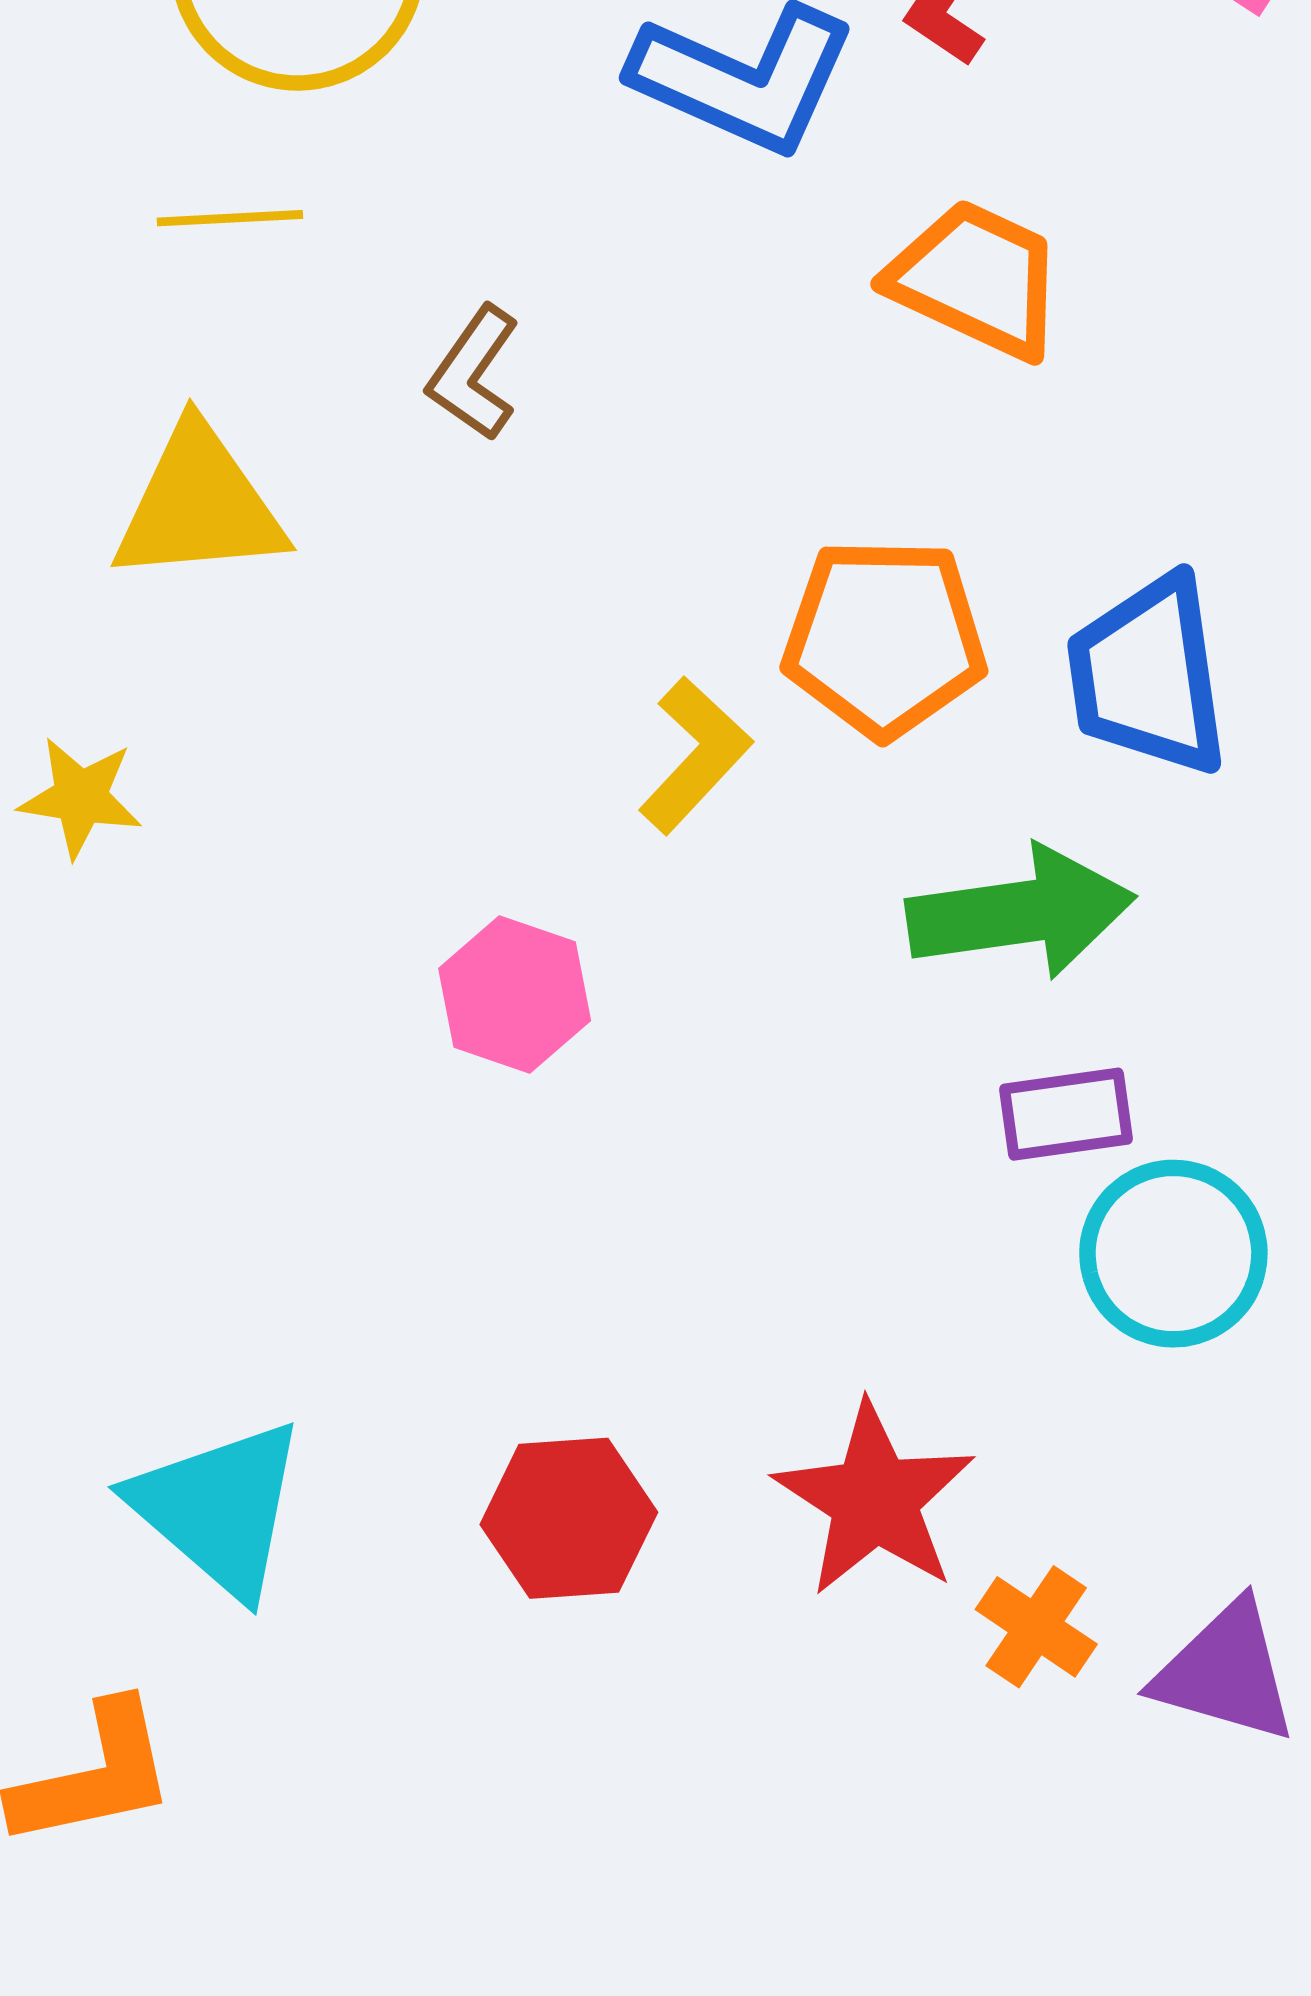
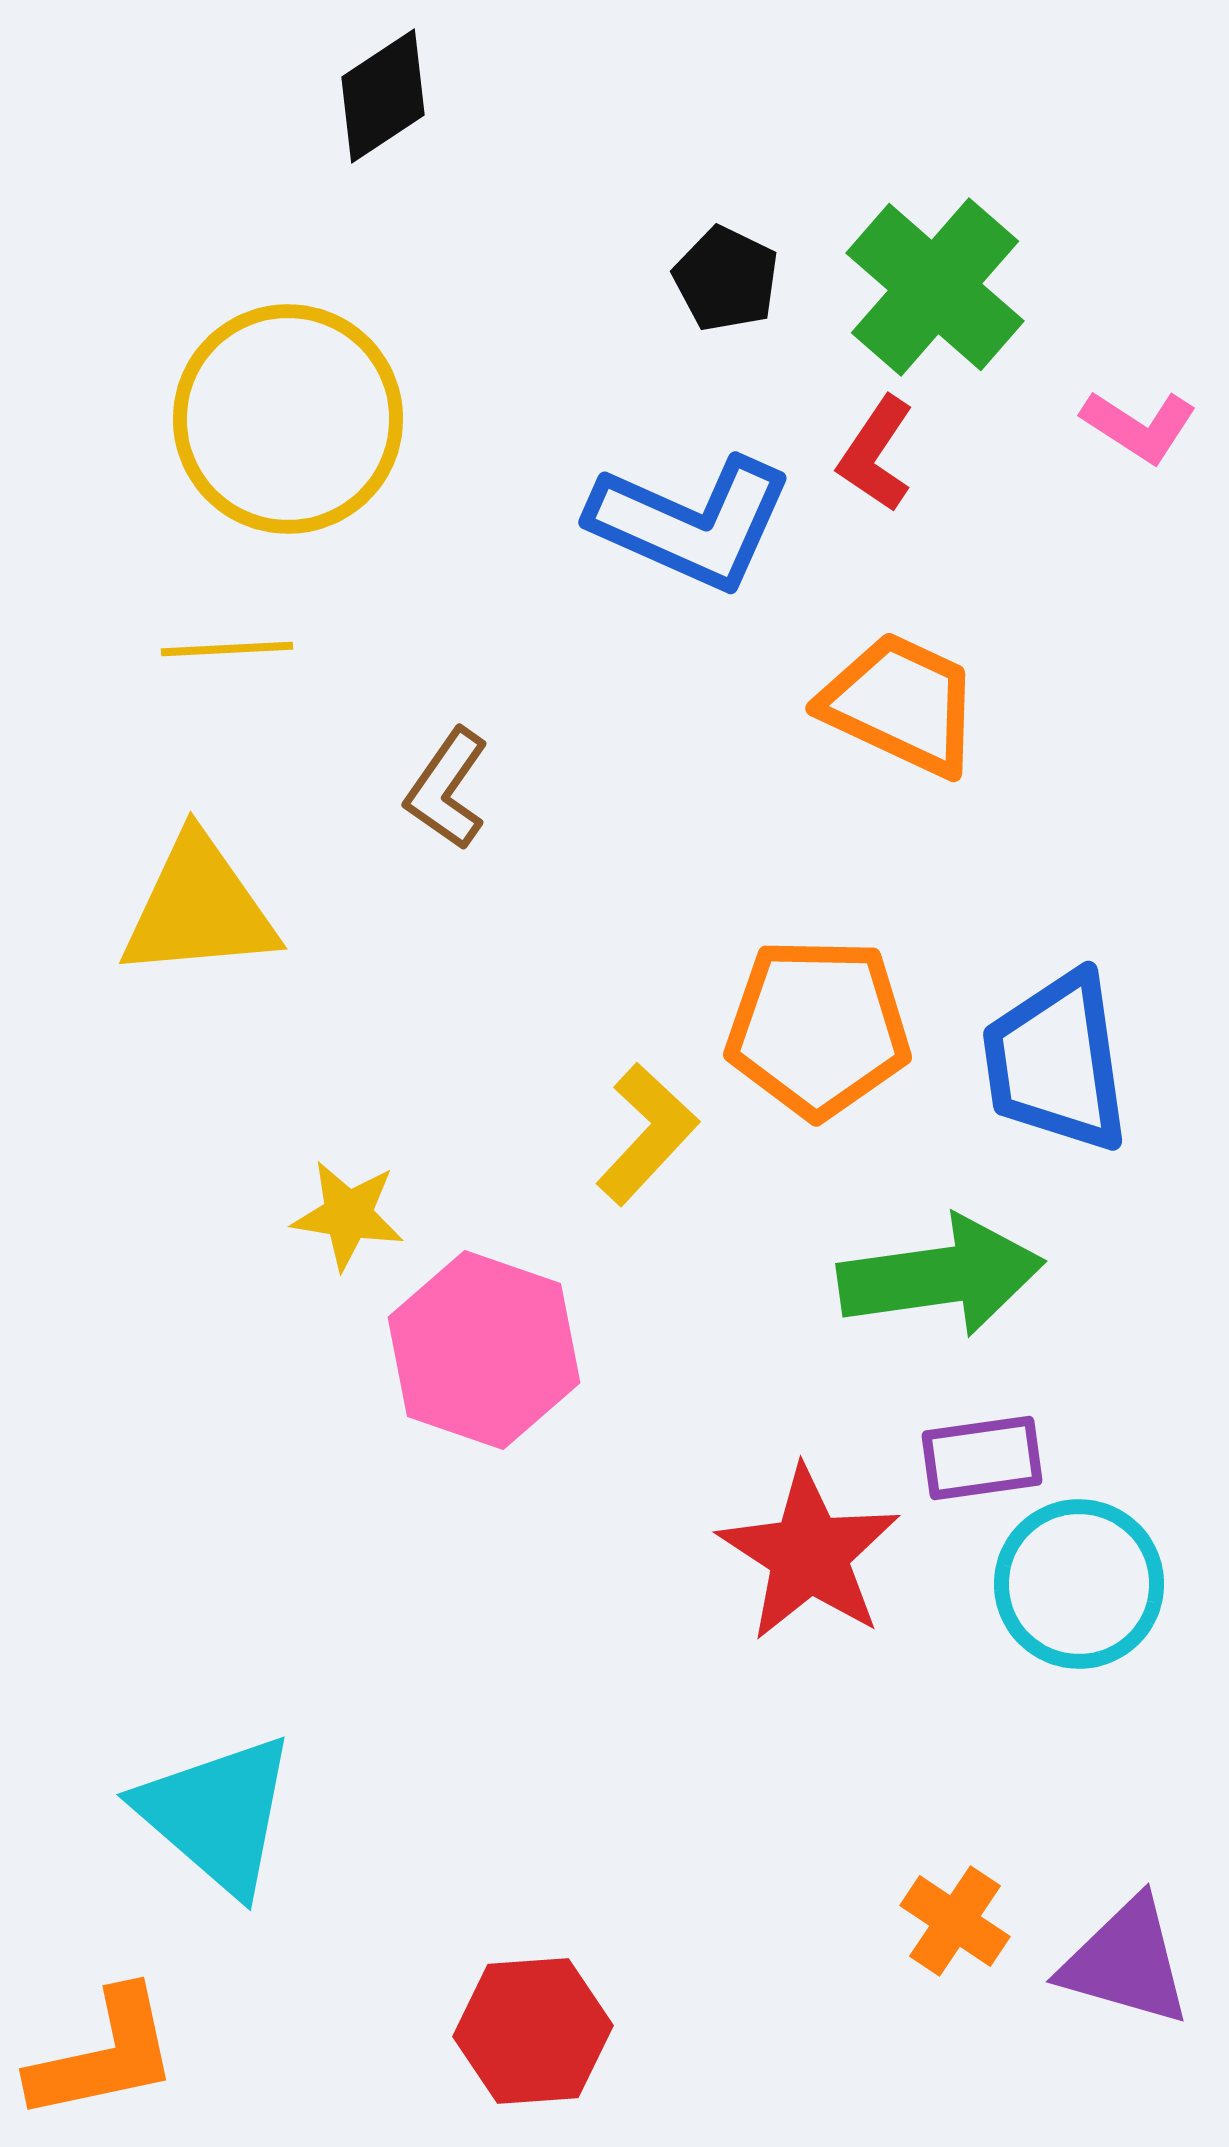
yellow star: (80, 797) -> (348, 1215), moved
pink hexagon: (515, 994) -> (484, 1350), size x1.4
red star: (874, 1499) -> (809, 1554), moved
red hexagon: (569, 1518) -> (533, 2031), moved

